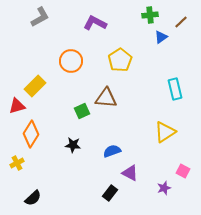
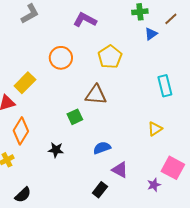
green square: (82, 111) -> (75, 117), moved
yellow triangle: (165, 132) -> (155, 129), size x0.7
black star: (73, 145) -> (56, 150), moved
pink square: (183, 171) -> (173, 168), size x1.6

